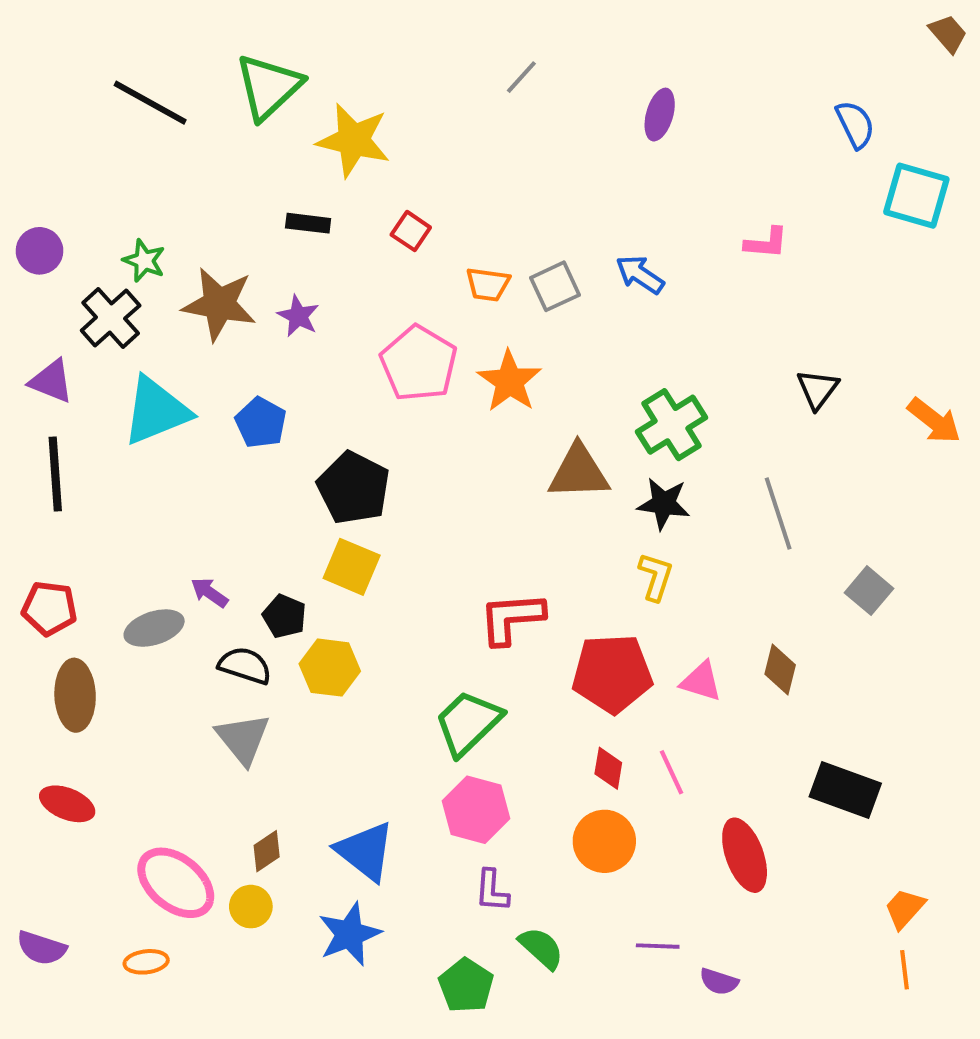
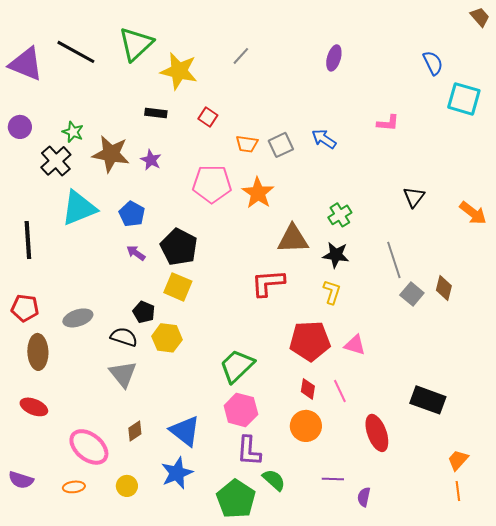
gray line: (521, 77) -> (241, 56), moved
pink pentagon: (419, 363) -> (212, 184), turned -30
purple triangle: (51, 381) -> (26, 64), moved, size x1.5
green cross: (672, 425) -> (340, 215), size x0.7
gray square: (869, 591) -> (412, 294), moved
purple arrow: (209, 592) -> (136, 253), moved
red L-shape: (512, 618) -> (268, 283), moved
brown diamond: (780, 670) -> (444, 288), moved
purple L-shape: (492, 891) -> (249, 451), size x1.4
yellow circle: (251, 907) -> (127, 486), moved
purple semicircle: (719, 982) -> (364, 497), turned 84
green pentagon: (466, 986) -> (236, 499), size x1.4

